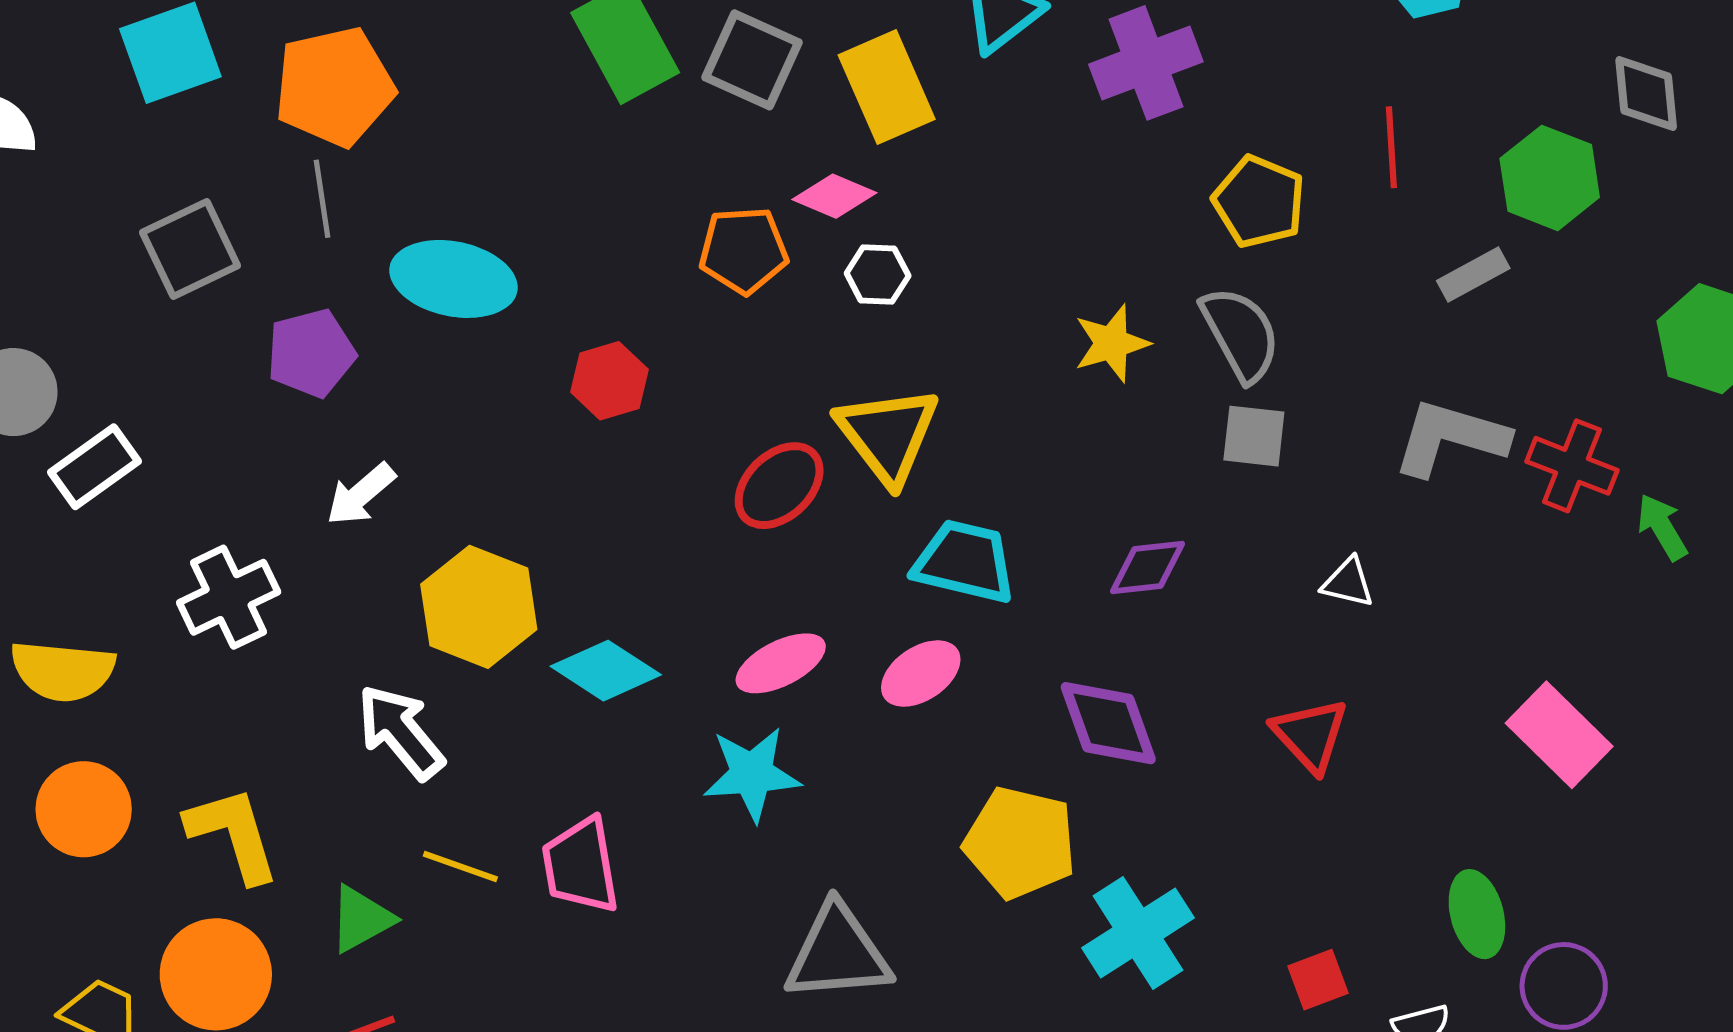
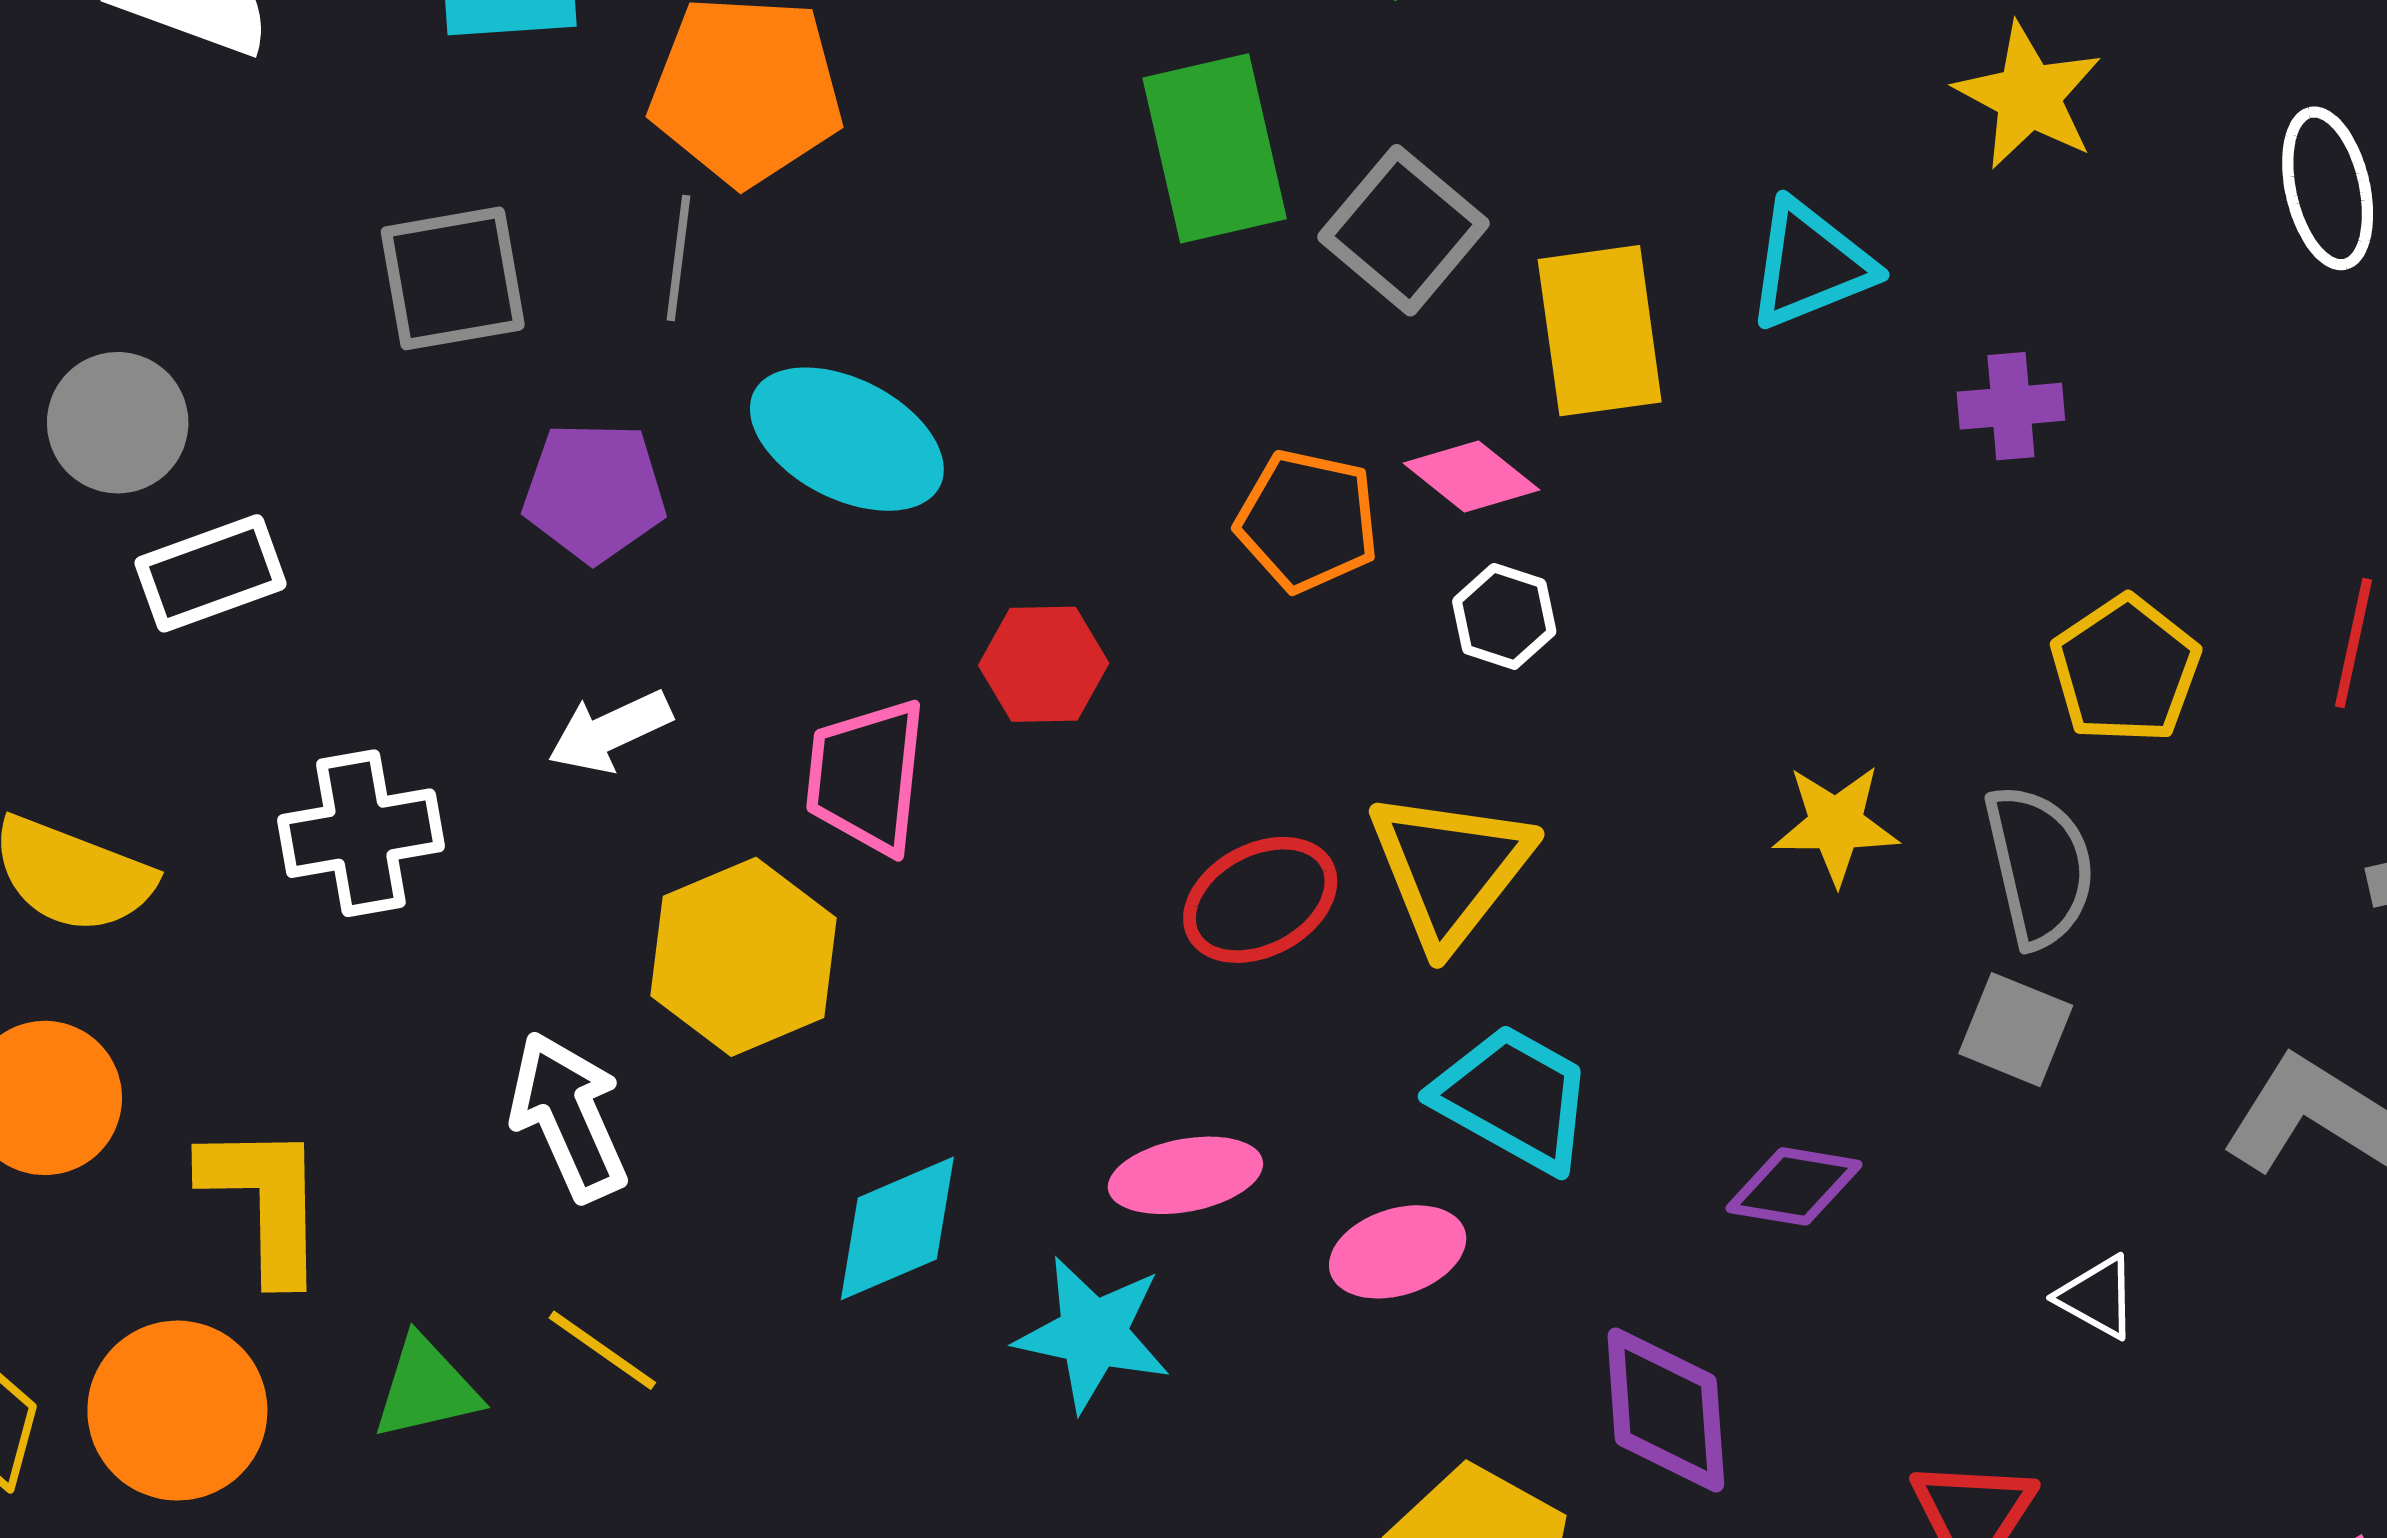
purple cross: (1146, 63) -> (2011, 406), size x0.6
cyan diamond: (606, 671) -> (897, 1228), moved, turned -72
pink trapezoid: (581, 866) -> (866, 776), moved

